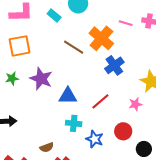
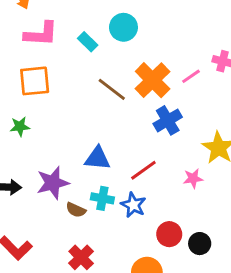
pink line: (126, 23) -> (191, 76), moved, turned -56
purple star: (41, 79) -> (53, 183), moved, turned 30
red circle: (123, 131) -> (169, 234), moved
blue star: (95, 139) -> (133, 205), moved
brown semicircle: (47, 147) -> (76, 210), moved, turned 40

